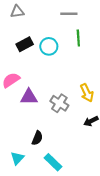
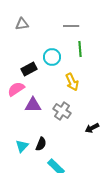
black rectangle: (25, 44) -> (29, 69), moved
yellow arrow: (87, 93) -> (72, 82), moved
cyan triangle: (17, 158) -> (22, 146), moved

